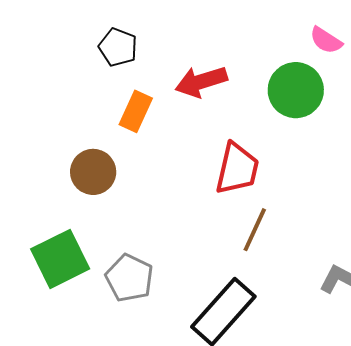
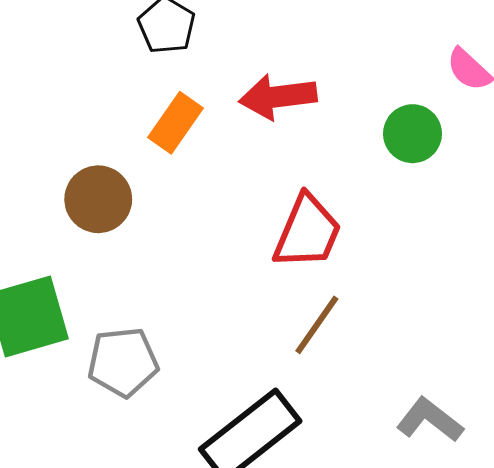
green circle: (296, 90) -> (413, 134), size x0.7
gray pentagon: (129, 278) -> (123, 362), turned 30

